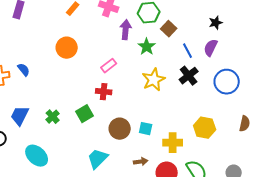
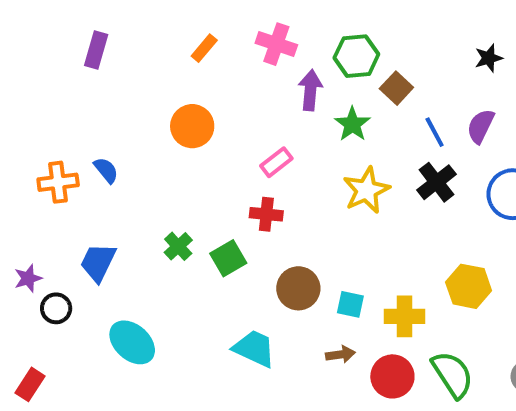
black star: (216, 23) -> (489, 58), moved
green cross: (53, 117) -> (178, 246), moved
cyan square: (146, 129) -> (350, 304), moved
cyan trapezoid: (98, 159) -> (254, 348), turned 70

